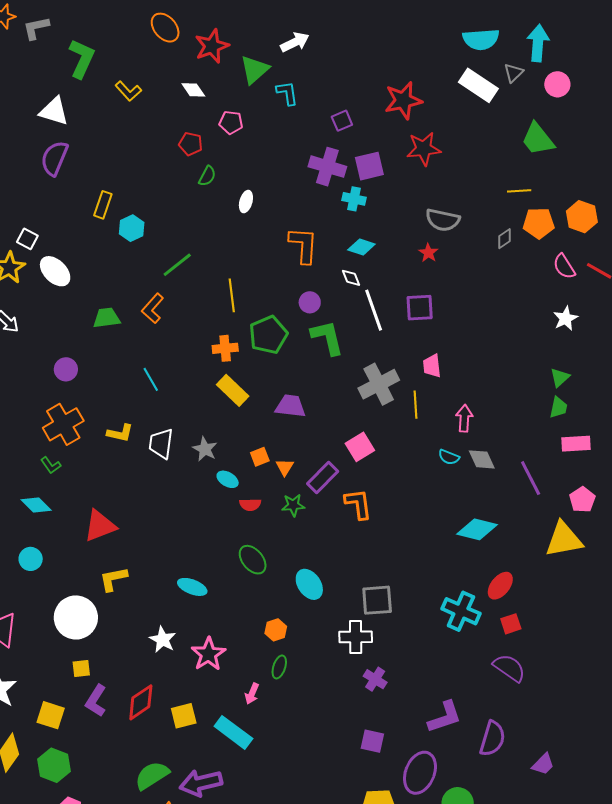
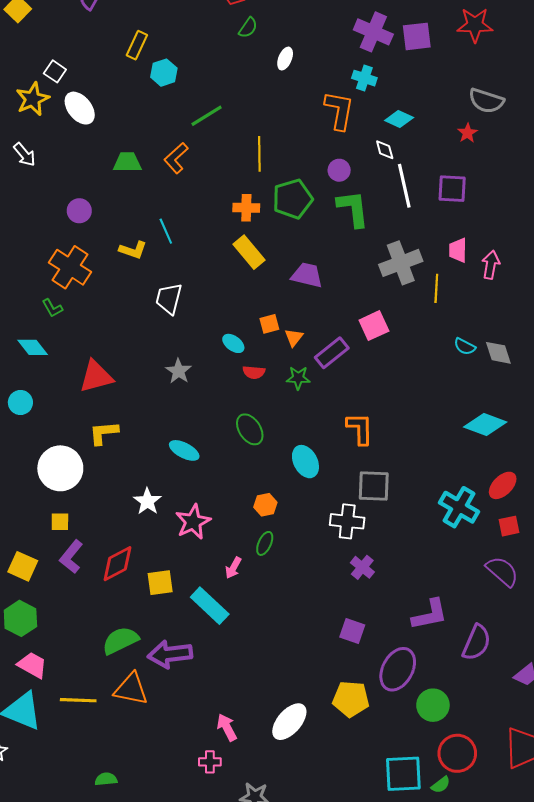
cyan cross: (354, 199) -> (364, 78), moved
pink arrow: (464, 418) -> (491, 265), moved
orange cross: (63, 424) -> (70, 267), turned -33
yellow L-shape: (120, 433) -> (133, 250), moved
gray star: (205, 449) -> (178, 371), moved
orange L-shape: (358, 504) -> (360, 429), moved

